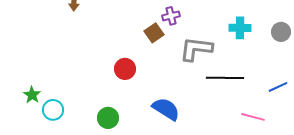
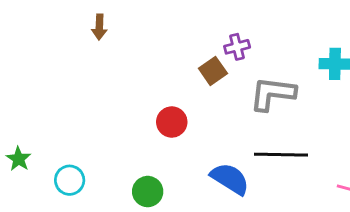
black line: (225, 78) -> (281, 155), moved
green star: (32, 95) -> (19, 159), moved

